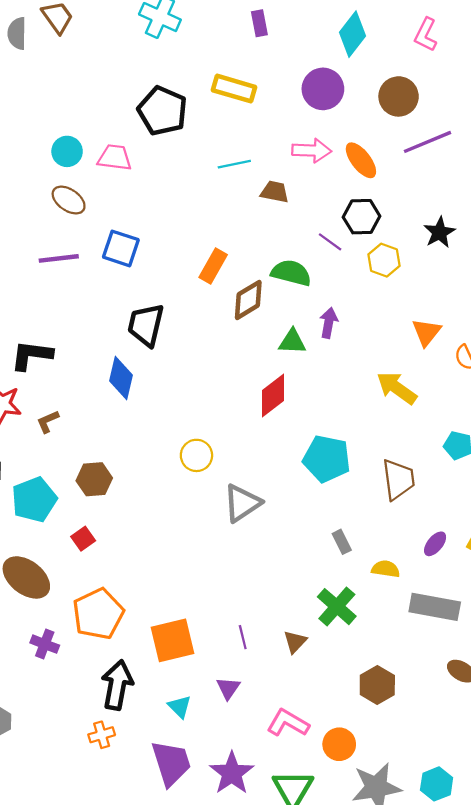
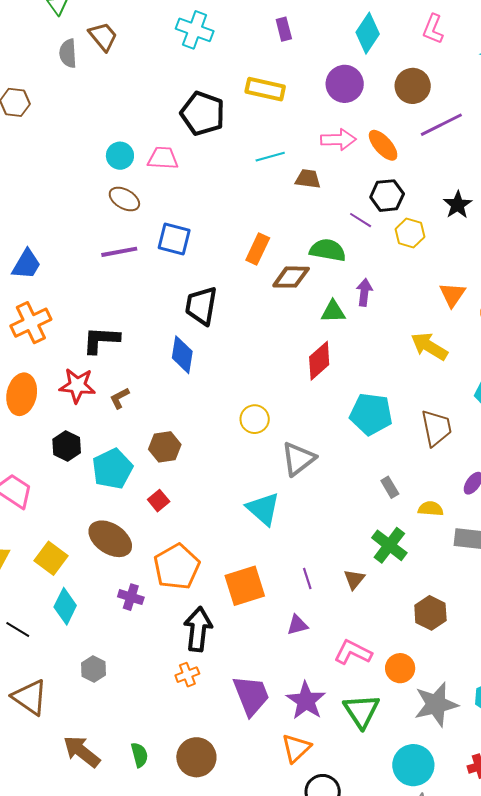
brown diamond: (248, 300) -> (291, 277), turned 36
purple triangle: (228, 688) -> (297, 625), turned 45
cyan triangle: (180, 707) -> (263, 509), moved, size x1.6

